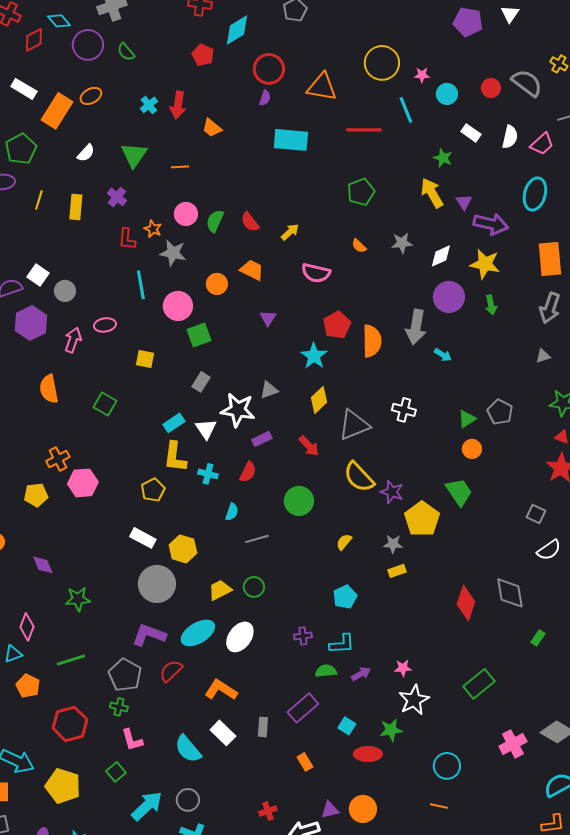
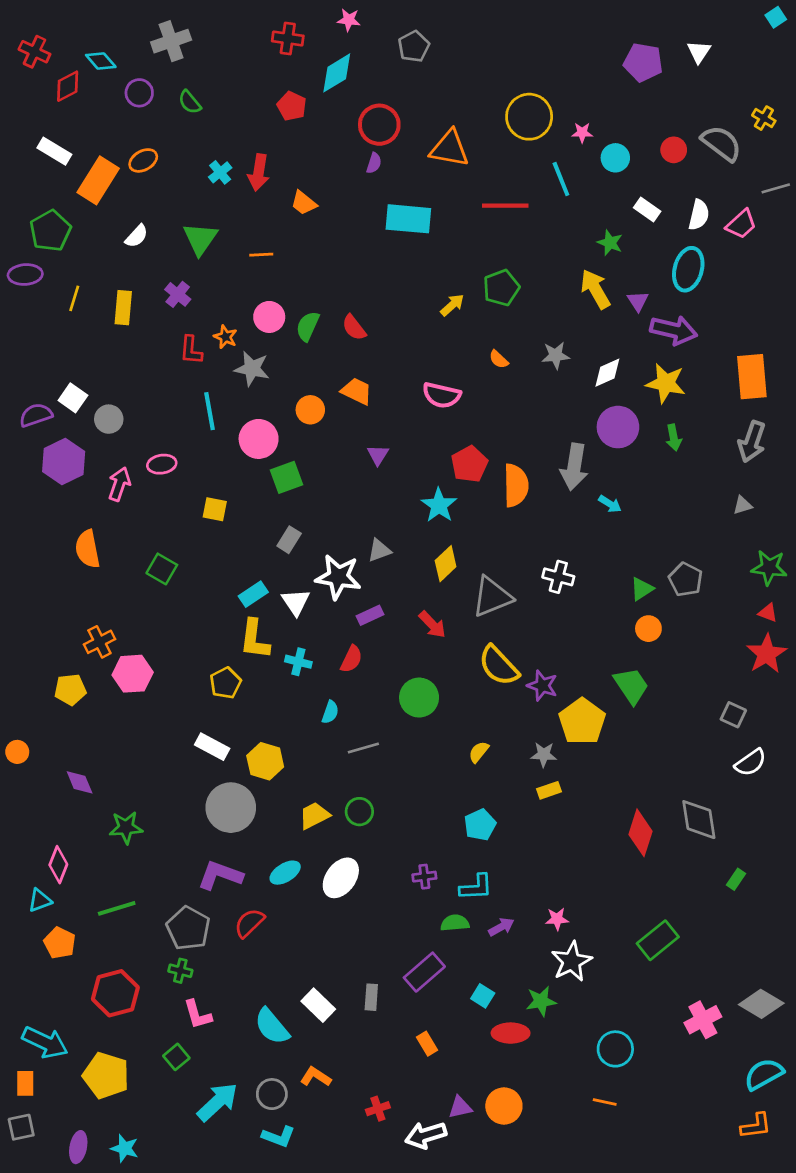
purple circle: (88, 45) -> (139, 93), size x0.7
cyan ellipse: (535, 194) -> (688, 269), moved
yellow arrow: (290, 232) -> (452, 305), moved
cyan ellipse: (198, 633) -> (285, 873), size x0.7
orange L-shape: (221, 690) -> (316, 1077), moved, size x0.7

